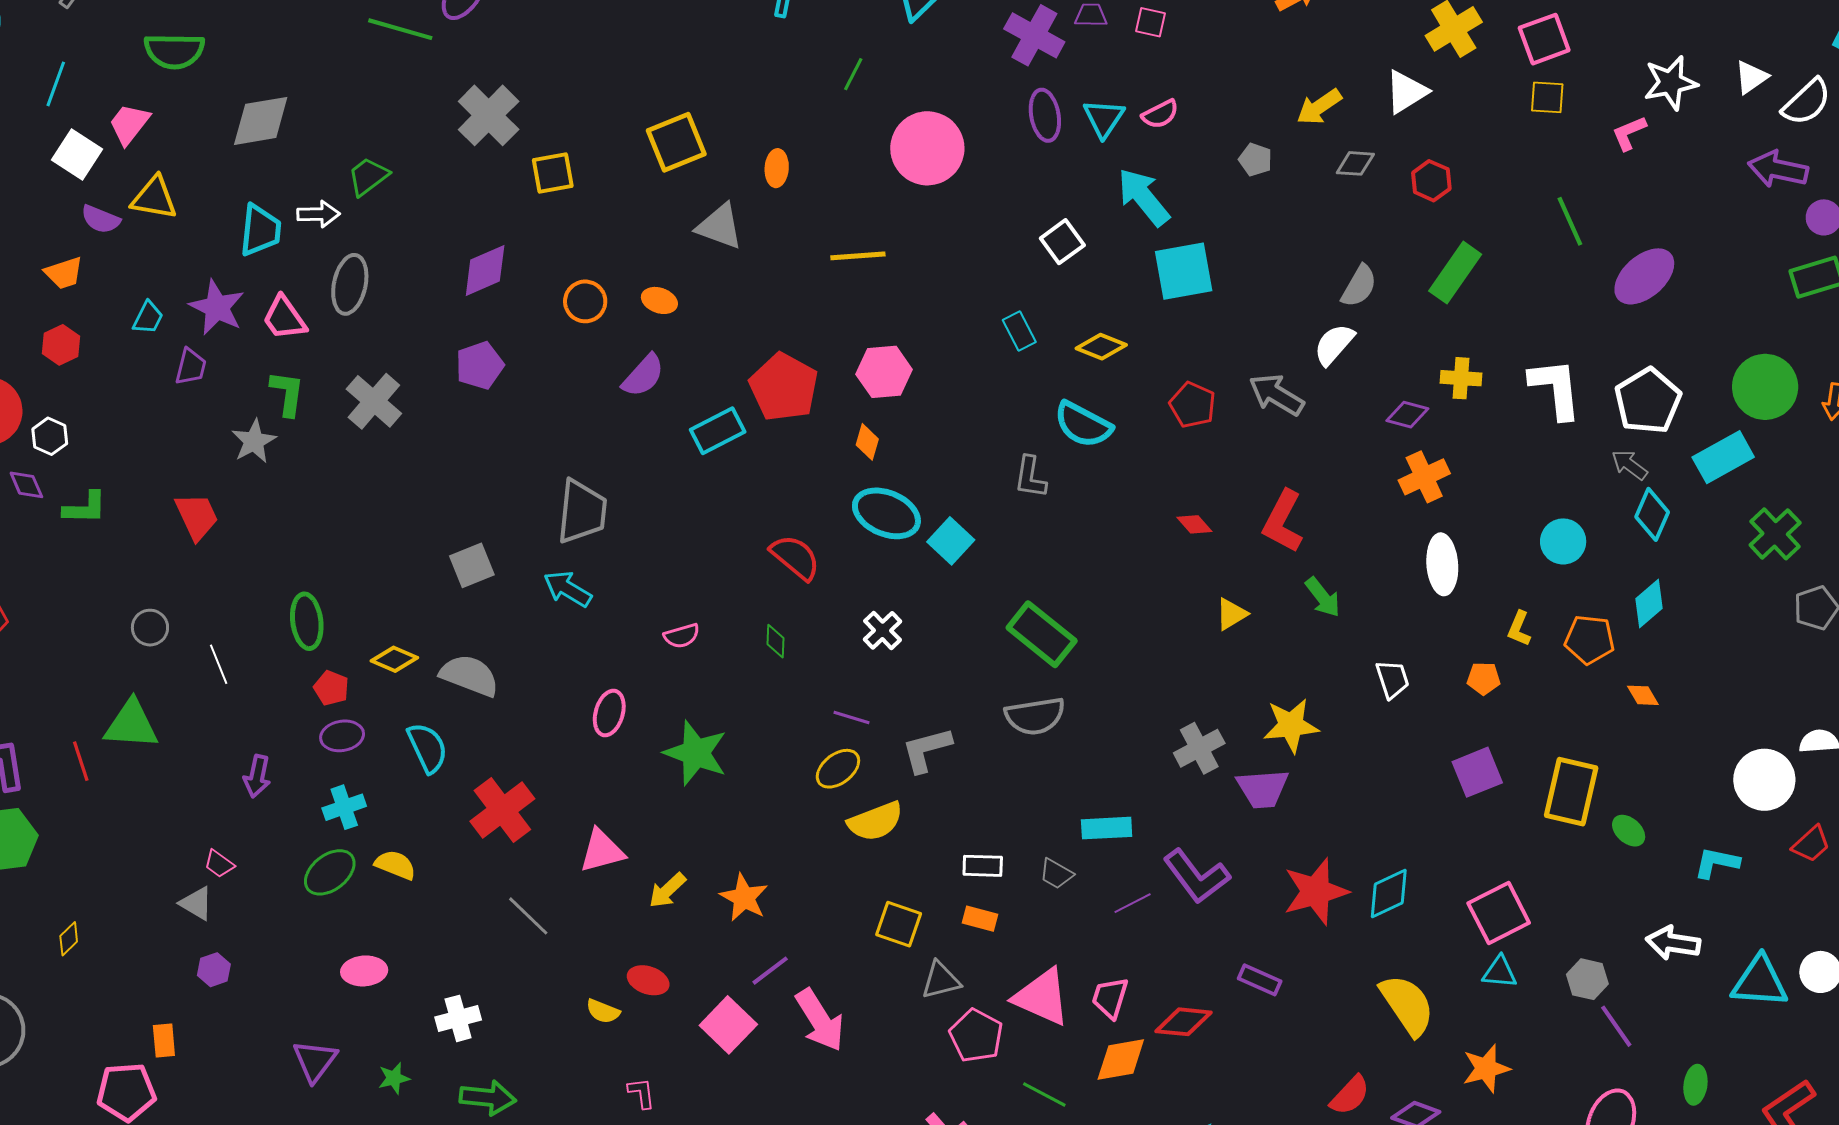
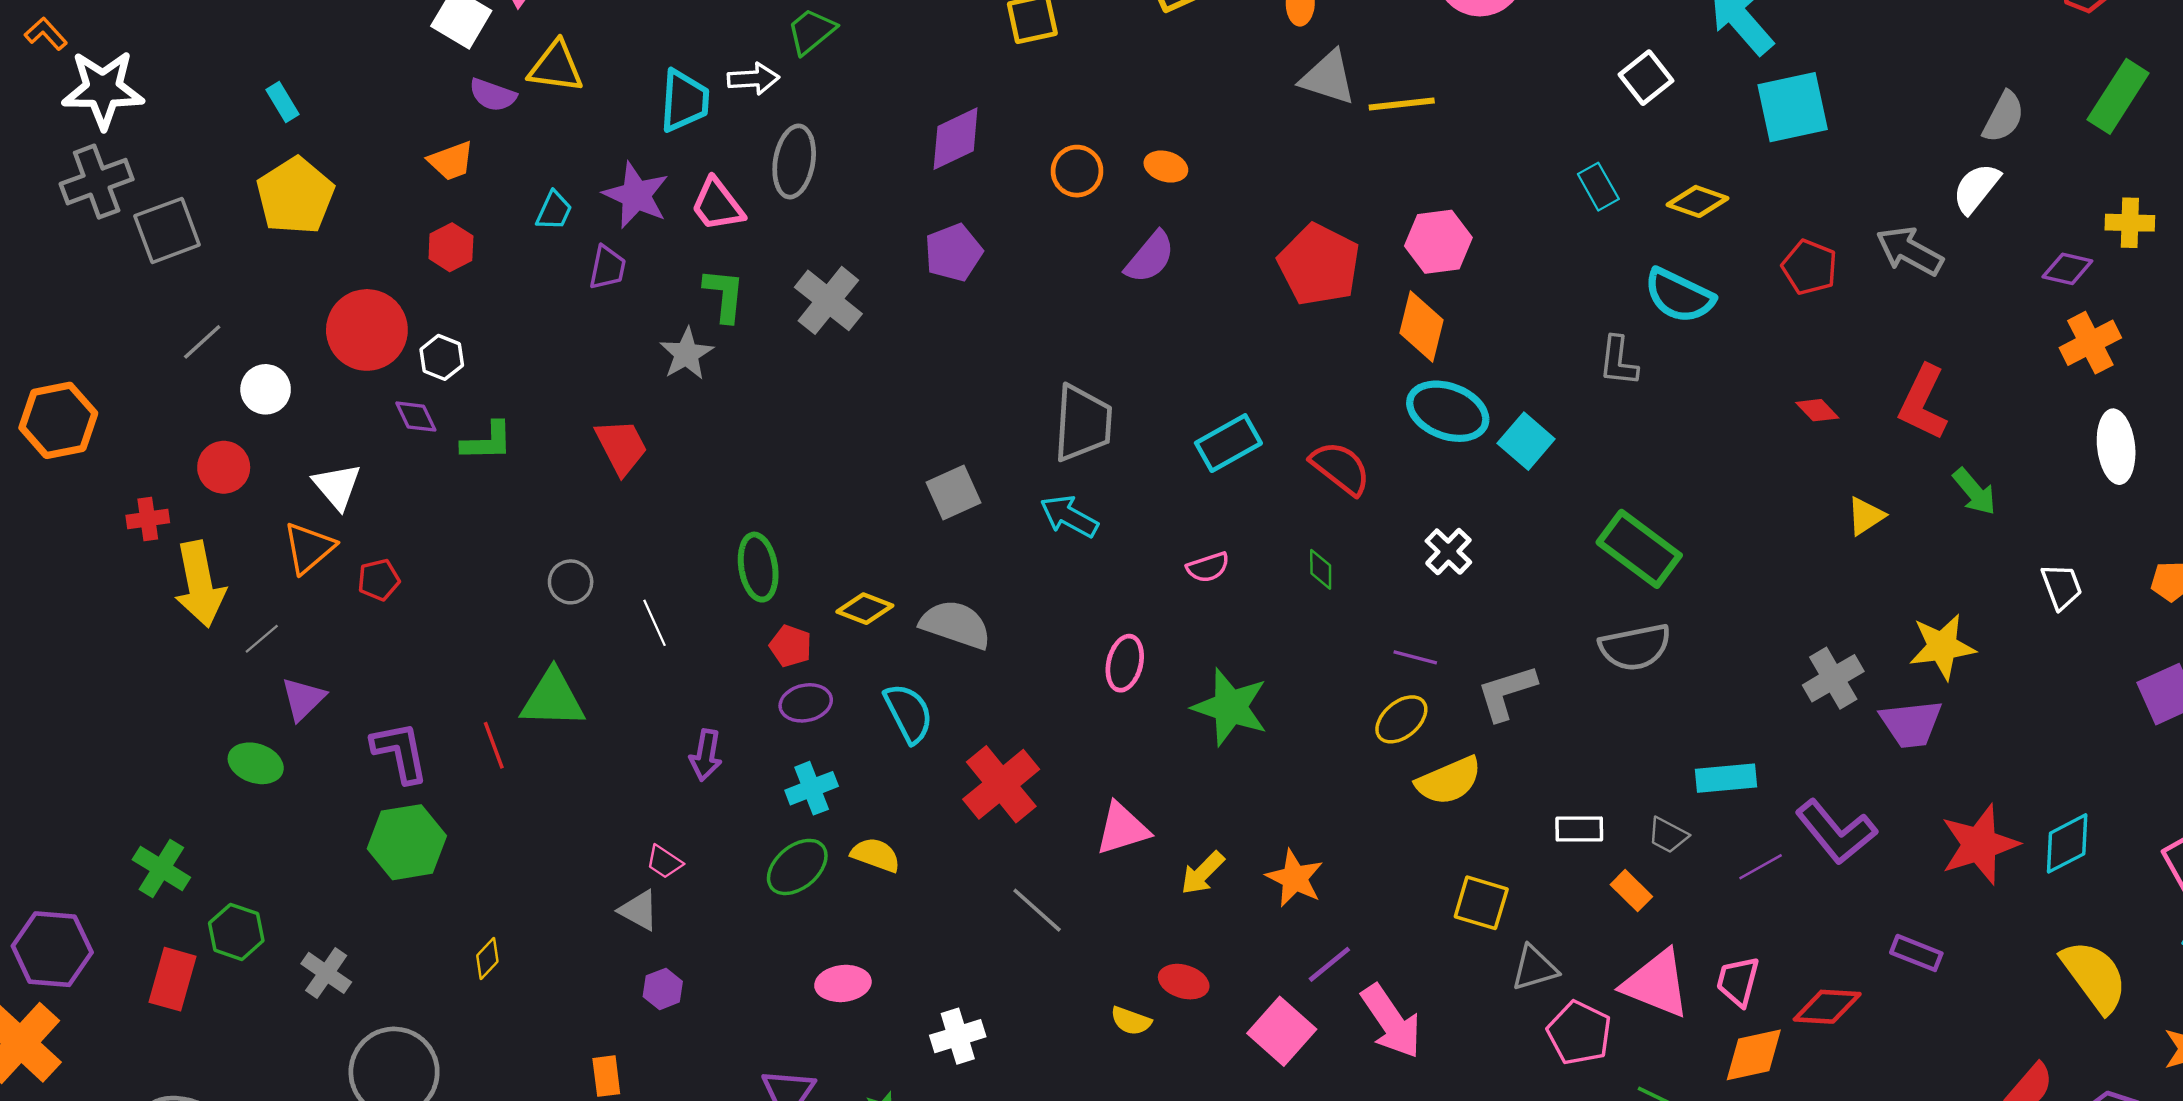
gray triangle: (720, 226) -> (1328, 78), moved
cyan rectangle: (718, 431) -> (1228, 443), moved
orange diamond: (867, 442) -> (1421, 326), size x1.6
orange rectangle: (980, 919) -> (1631, 891), moved, turned 32

